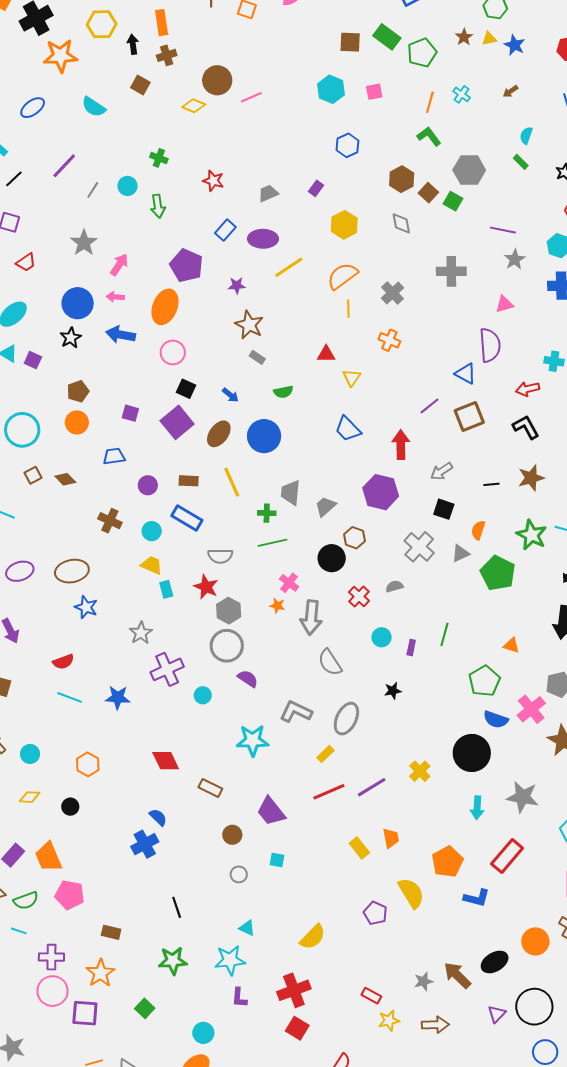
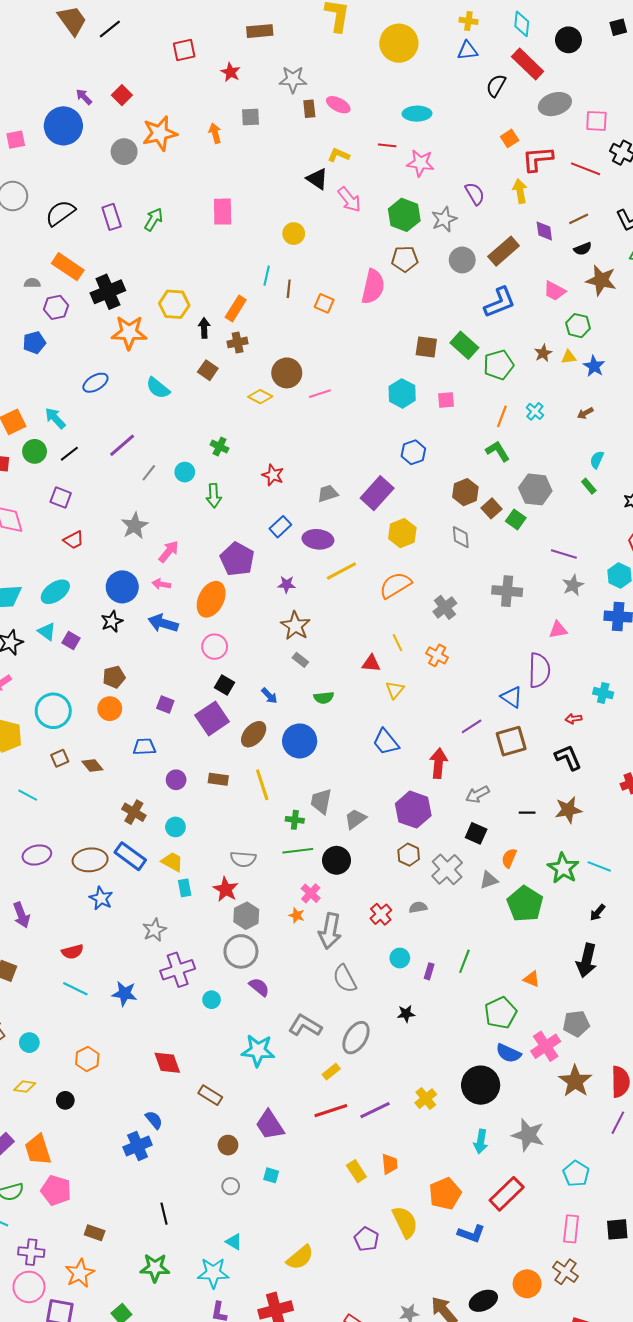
orange rectangle: (162, 23) -> (236, 309), turned 35
purple rectangle: (316, 188) -> (377, 493), size x2.0
yellow line: (348, 309) -> (397, 643), moved, turned -30
red arrow: (528, 389) -> (573, 719), size x0.7
blue rectangle: (187, 518) -> (130, 856), moved
brown hexagon: (354, 538) -> (409, 855), moved
black circle: (332, 558) -> (337, 860), moved

